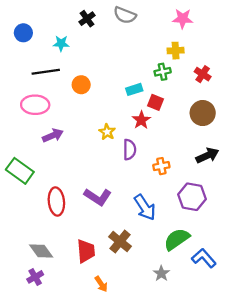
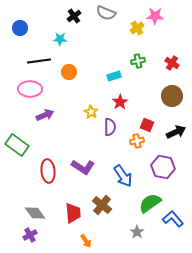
cyan star: (61, 43) -> (60, 39), moved
yellow cross: (176, 51) -> (137, 28), moved, turned -32
red square: (155, 102) -> (147, 125), moved

